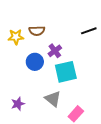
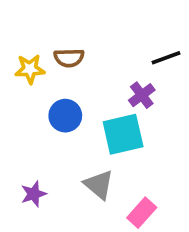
purple cross: (55, 51) -> (142, 95), moved

